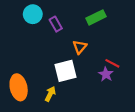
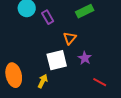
red line: (112, 63) -> (100, 82), moved
purple star: (106, 74) -> (85, 58), moved

